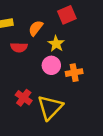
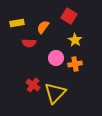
red square: (67, 15) -> (69, 16), turned -35
yellow star: (56, 44) -> (75, 40), moved

